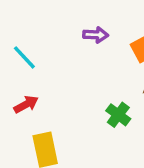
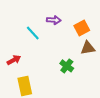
cyan line: (24, 57) -> (33, 33), moved

